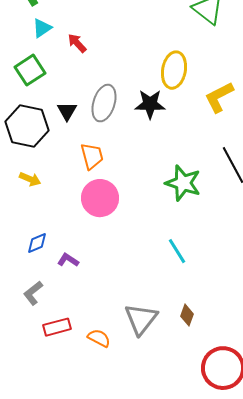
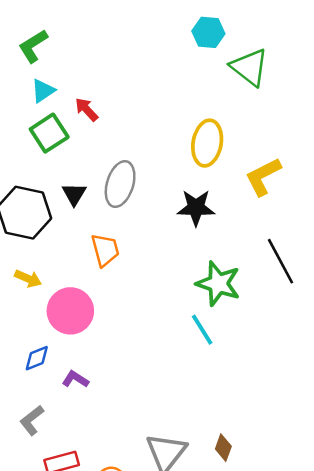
green square: (30, 70) -> (49, 133), moved
black star: (150, 104) -> (196, 208), moved
pink circle: (100, 198) -> (70, 311), moved
cyan line: (177, 251) -> (202, 330), moved

